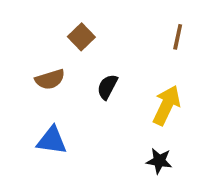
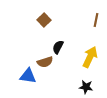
brown semicircle: (50, 79) -> (45, 62), moved

